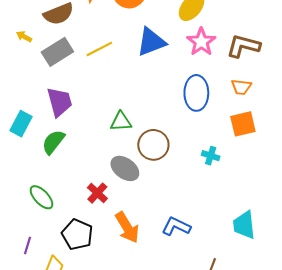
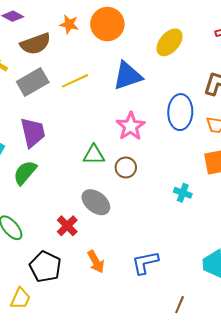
pink star: (201, 42) -> (131, 126), moved
blue ellipse: (196, 93) -> (180, 112), moved
brown circle: (153, 145) -> (126, 167), moved, size x0.7
blue L-shape: (176, 226) -> (145, 263), turned -40
orange arrow: (127, 227) -> (96, 262), size x0.7

